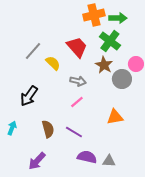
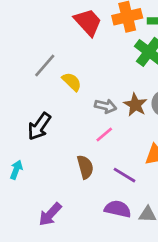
red trapezoid: (77, 47) -> (88, 22), moved
brown star: (104, 65) -> (135, 105), moved
brown semicircle: (48, 129) -> (85, 167), moved
purple line: (74, 132) -> (124, 175), moved

